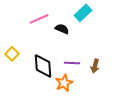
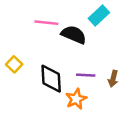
pink line: (39, 19) -> (46, 23), turned 30
black semicircle: (62, 29) -> (74, 35), size x1.5

